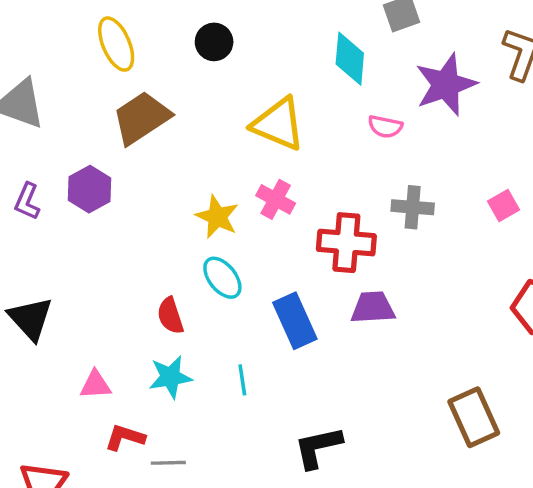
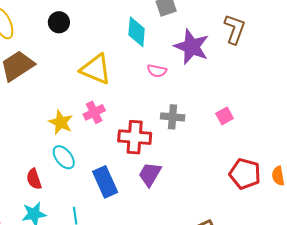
purple star: (446, 85) -> (192, 47), turned -30
pink cross: (276, 199) -> (94, 112), turned 35
purple trapezoid: (373, 308) -> (150, 174), turned -56

